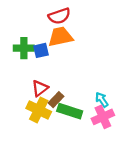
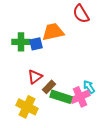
red semicircle: (59, 16) -> (81, 14), moved, turned 78
yellow cross: (39, 110) -> (27, 107), moved
pink cross: (103, 117) -> (80, 97), moved

